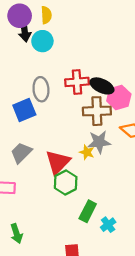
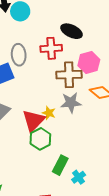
black ellipse: (102, 86) -> (72, 31), moved
yellow star: (87, 152) -> (49, 113), moved

